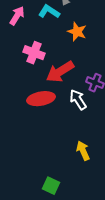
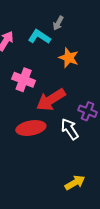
yellow arrow: (83, 151) -> (75, 183), turned 84

